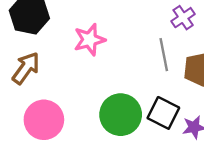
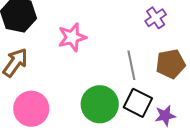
gray line: (164, 55) -> (131, 65), moved

